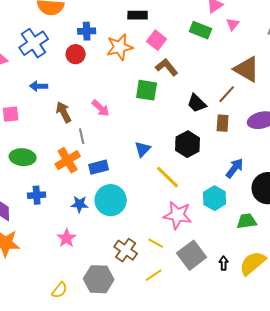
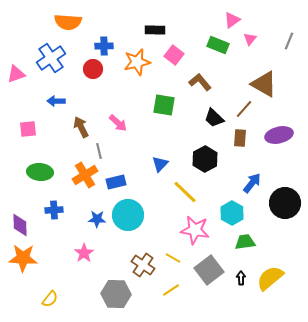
brown L-shape: (167, 67) -> (200, 82), moved
green trapezoid: (247, 221) -> (245, 242), moved
yellow semicircle: (60, 290) -> (50, 299), moved

